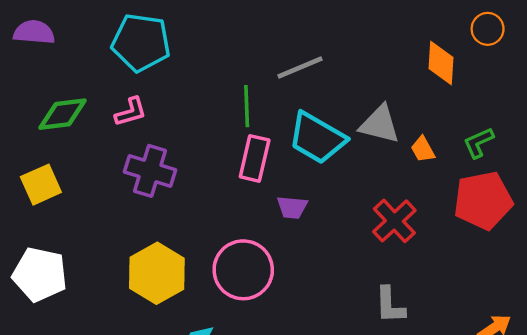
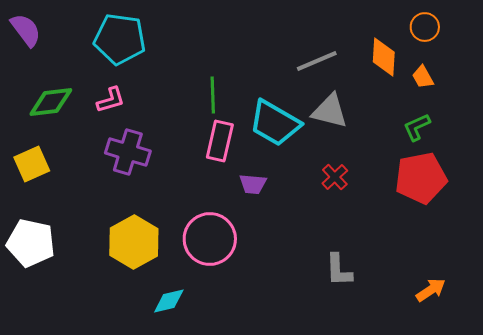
purple semicircle: (34, 32) -> (26, 30), turned 48
gray line: (300, 68) -> (317, 61), moved
orange trapezoid: (423, 149) -> (423, 77), moved
red cross: (394, 221) -> (335, 177), moved, size x0.7

